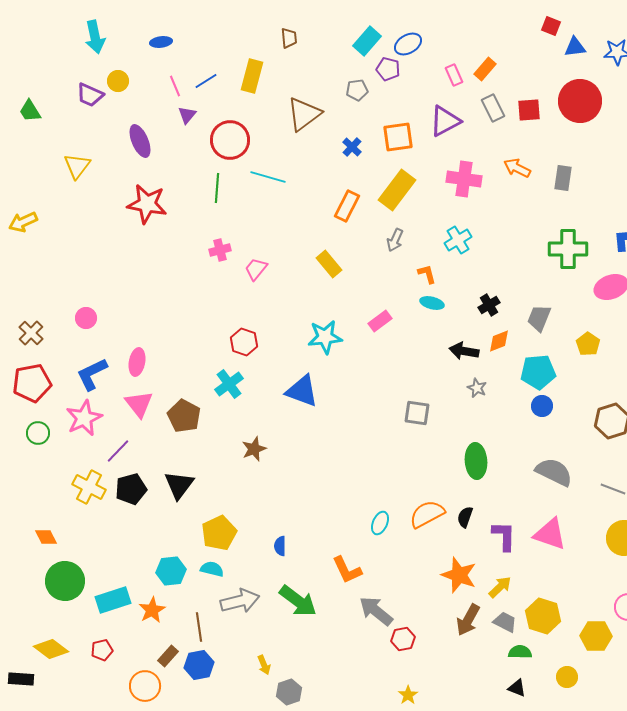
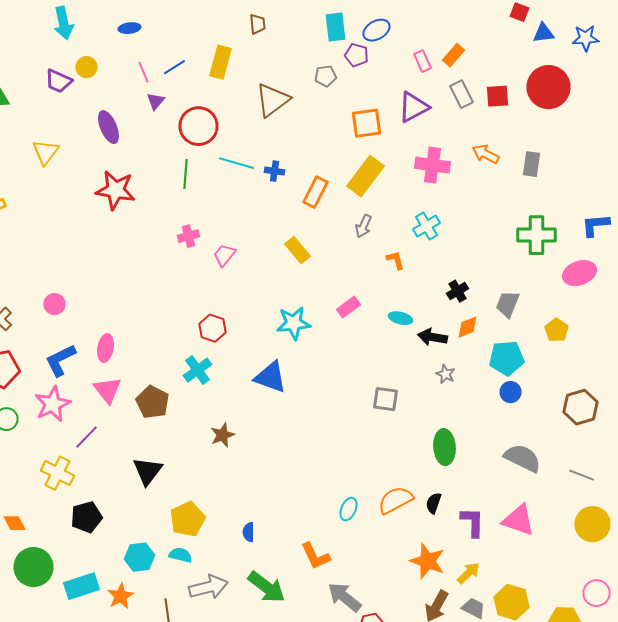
cyan rectangle: (367, 41) -> (336, 27), turned -48
blue cross: (352, 147) -> (274, 171), moved, turned -36
cyan ellipse: (432, 303) -> (400, 318), moved
black pentagon: (131, 489) -> (86, 517), moved

